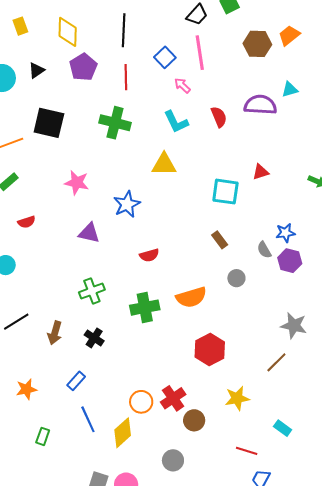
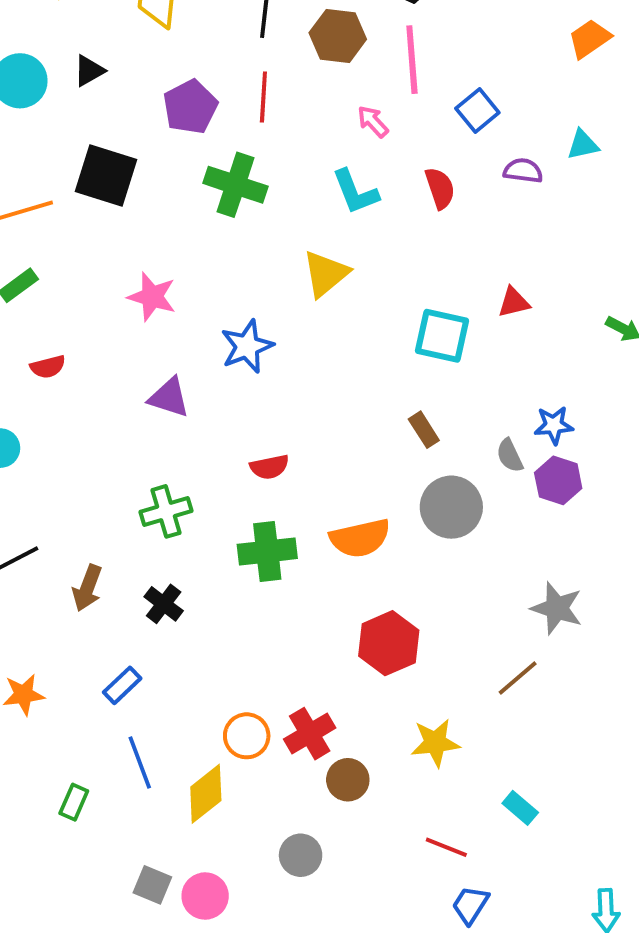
brown hexagon: (257, 44) -> (338, 36), moved
blue square: (165, 57) -> (477, 110), moved
purple pentagon: (83, 67) -> (190, 107), moved
purple semicircle: (260, 105) -> (523, 171), size x0.6
yellow triangle: (164, 164) -> (326, 274), turned -44
red semicircle: (149, 255) -> (269, 467), moved
gray circle: (236, 278) -> (451, 507), size x1.8
green rectangle: (43, 436) -> (74, 802), moved

